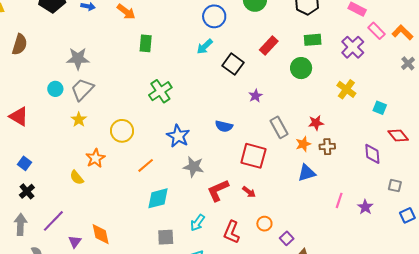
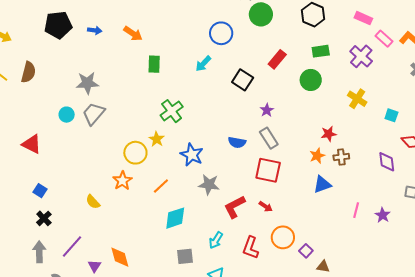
cyan arrow: (205, 47) -> (203, 64), moved
yellow star: (79, 120) -> (157, 139), moved
gray rectangle: (279, 127) -> (269, 138), moved
orange star: (95, 158) -> (122, 181), moved
orange circle: (264, 224) -> (283, 237), size x1.5

